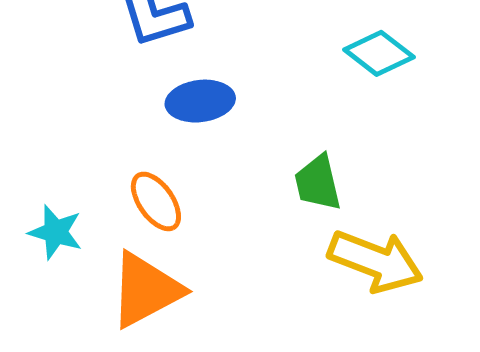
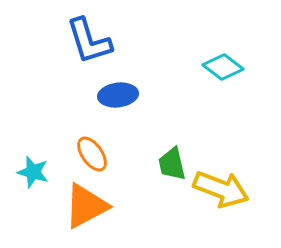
green trapezoid: (318, 183) -> (172, 164), moved

